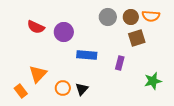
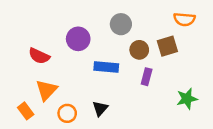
gray circle: (108, 17) -> (121, 24), moved
brown circle: (131, 17) -> (139, 50), moved
red semicircle: (36, 27) -> (39, 56), moved
orange circle: (63, 88) -> (67, 113), moved

